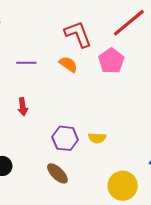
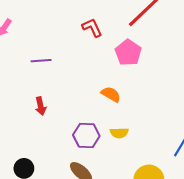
red L-shape: (78, 34) -> (92, 28), size x0.7
orange semicircle: (68, 64) -> (111, 94), moved

